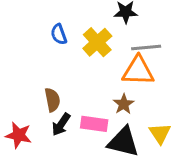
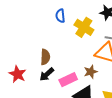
yellow cross: (97, 42) -> (84, 27), turned -30
pink rectangle: (94, 124) -> (68, 80), turned -48

